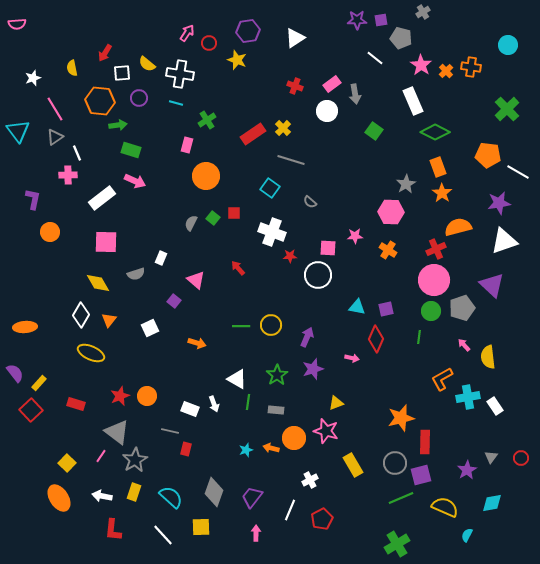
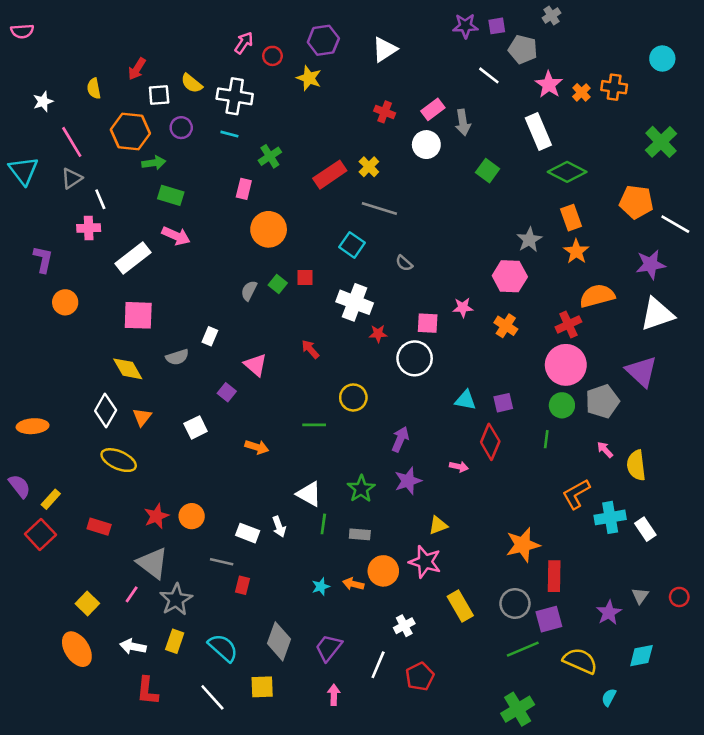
yellow circle: (271, 325) -> (353, 397), moved

